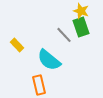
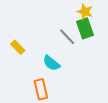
cyan semicircle: (49, 60) -> (51, 63), size x0.7

